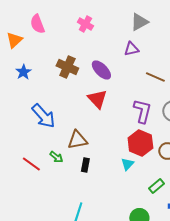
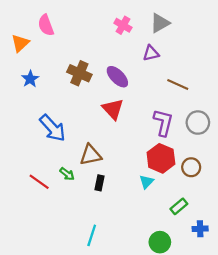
pink cross: (85, 24) -> (123, 25), moved

